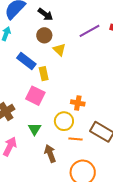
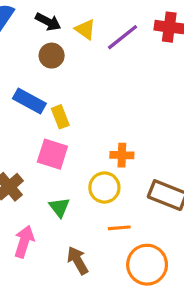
yellow triangle: (59, 50) -> (85, 29), moved
orange line: (76, 139) -> (119, 228), moved
brown arrow: (50, 153) -> (78, 260), moved

